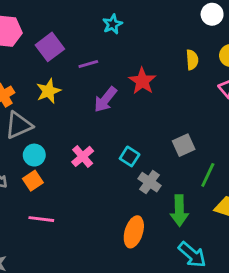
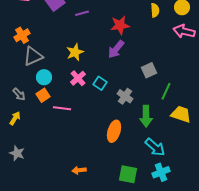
red star: (142, 81) -> (120, 25), turned 30
yellow star: (48, 91) -> (75, 52), moved
purple arrow: (105, 100) -> (116, 49), moved
cyan square: (130, 156) -> (100, 83), moved
pink line: (41, 219) -> (62, 108), moved

